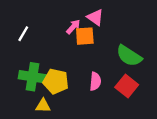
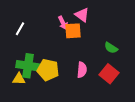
pink arrow: (73, 27) -> (63, 23), turned 112
green semicircle: (129, 56) -> (111, 48), size x0.6
yellow triangle: (43, 106) -> (19, 79), moved

